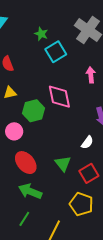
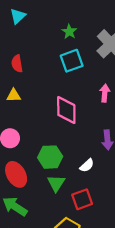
green star: (41, 34) -> (69, 32), moved
green hexagon: (34, 111) -> (50, 157), moved

